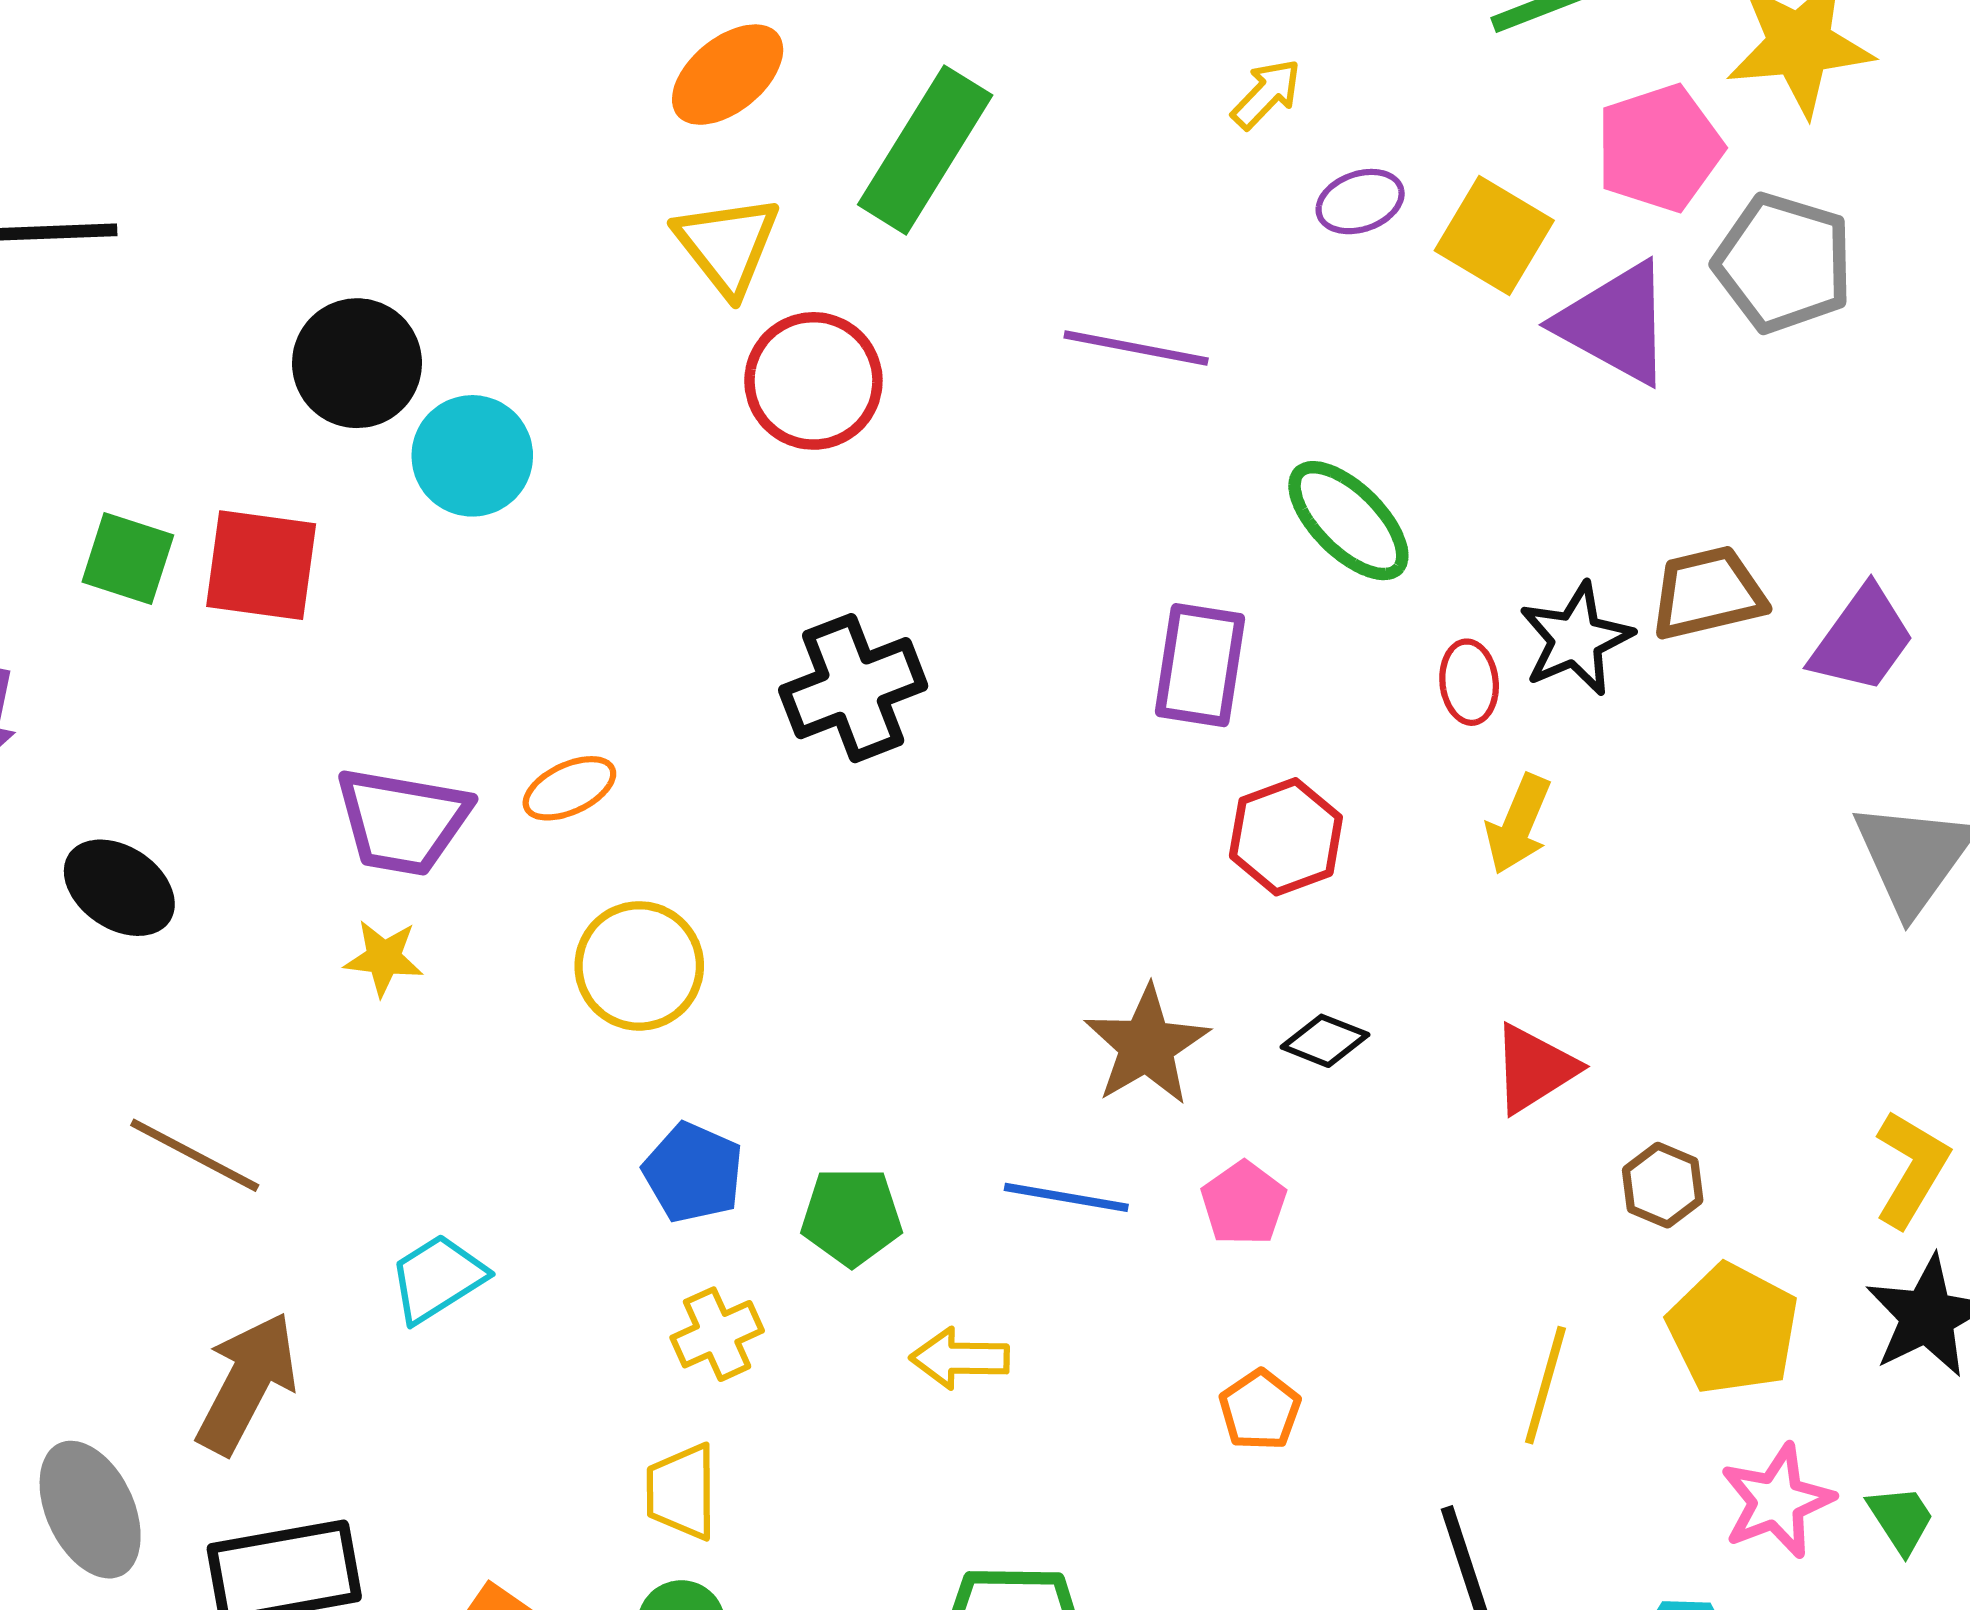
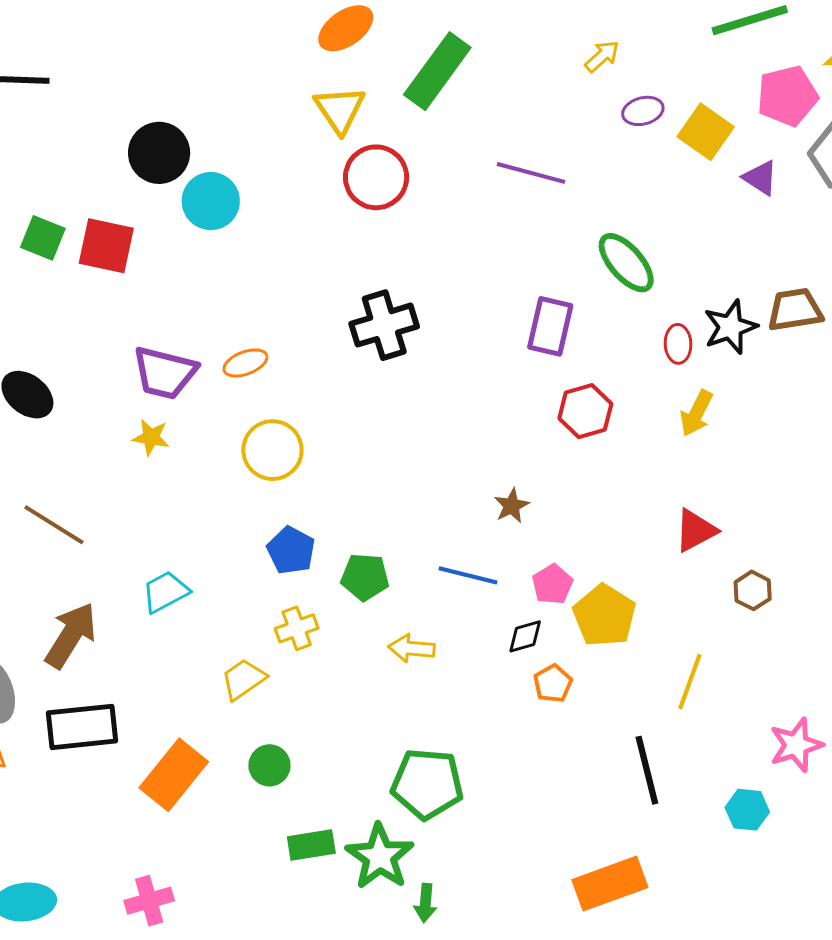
purple triangle: (1615, 323) -> (760, 178), size x0.6
black diamond: (1325, 1041) -> (525, 636), moved, turned -42
brown star: (1147, 1045) -> (512, 506), size x0.6
yellow pentagon: (1733, 1329) -> (604, 616), moved
yellow trapezoid: (682, 1492) -> (243, 679), moved, turned 51

